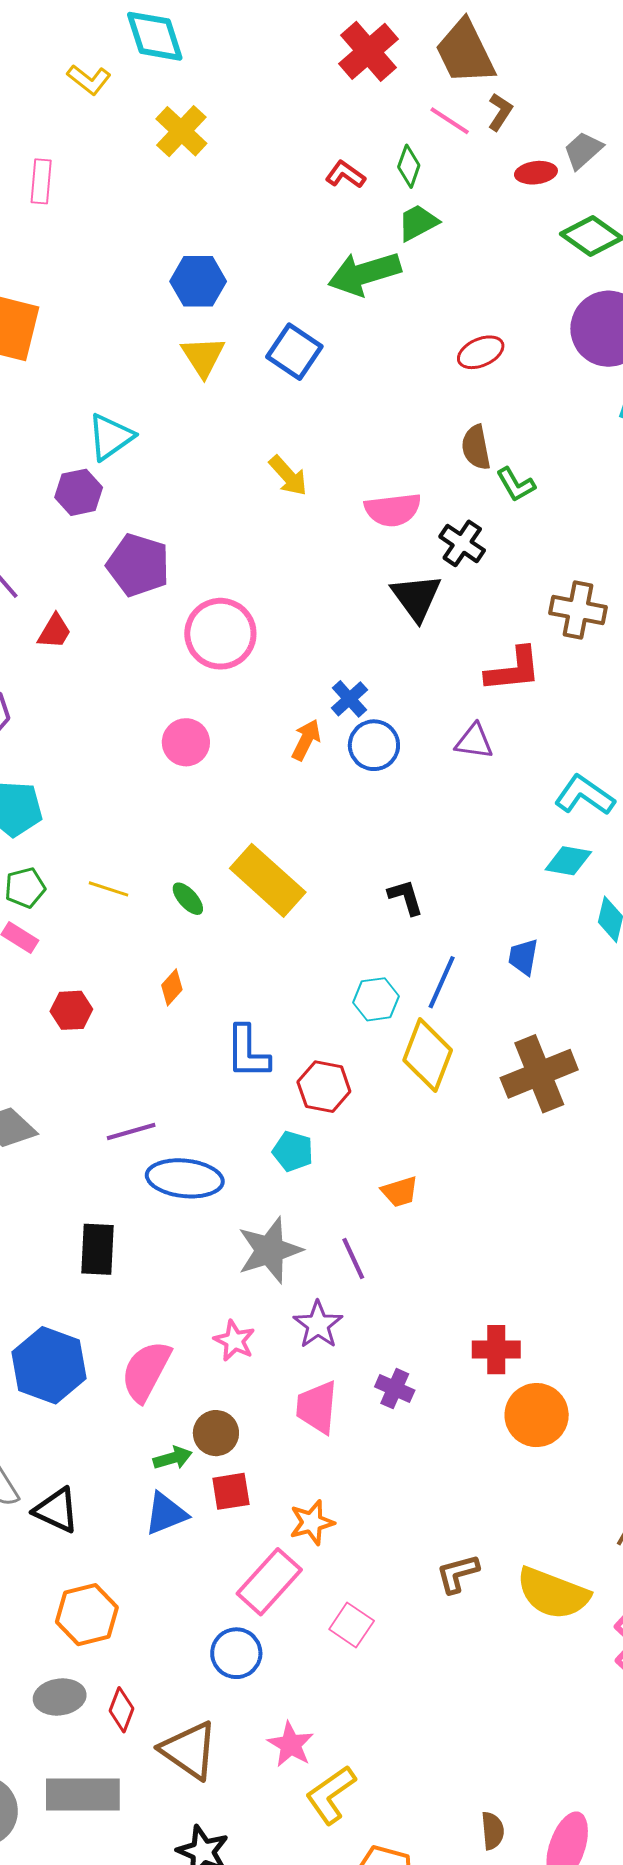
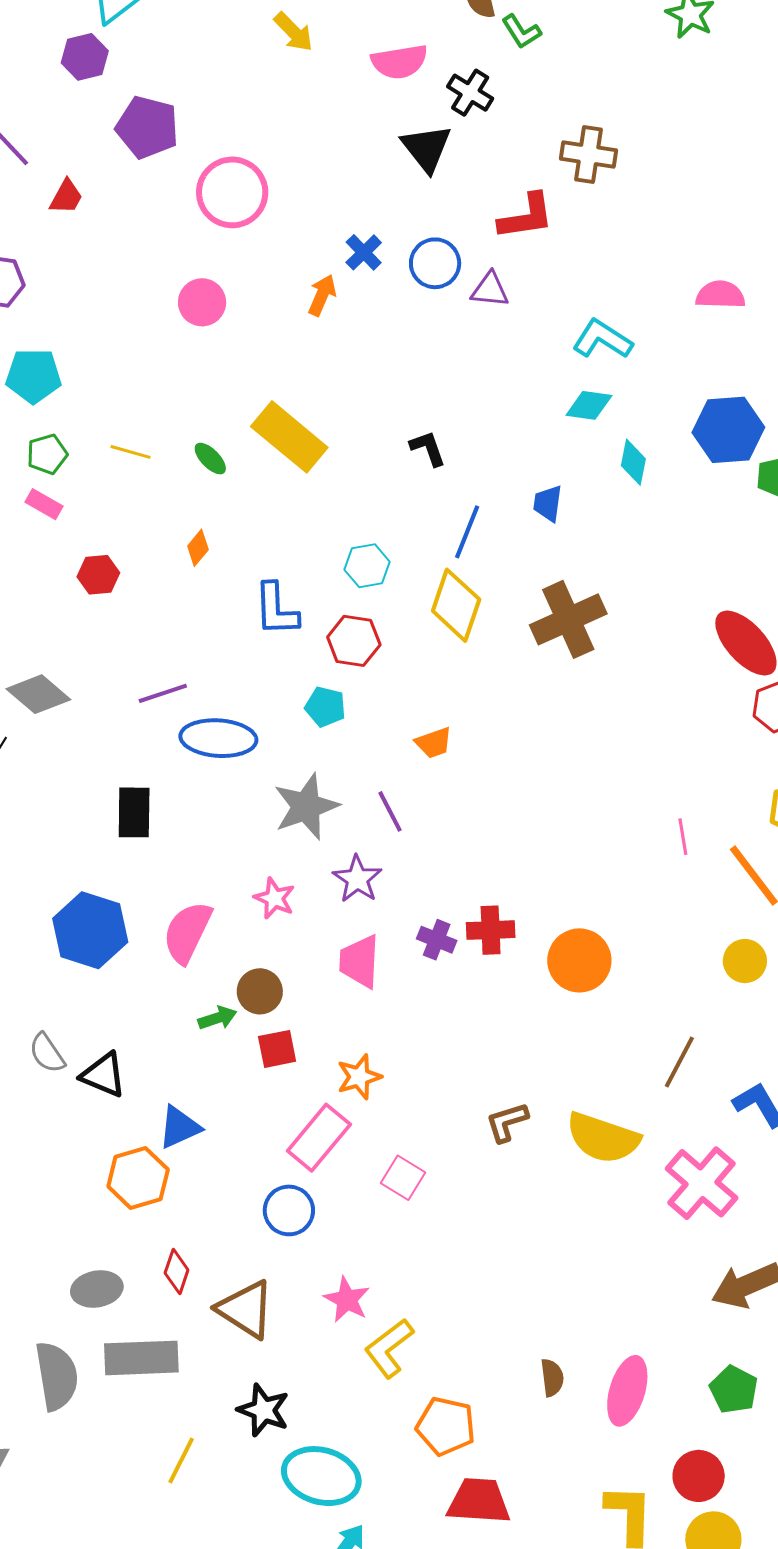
blue circle: (374, 745) -> (435, 263), moved
cyan hexagon: (376, 999) -> (367, 566), moved
red cross: (496, 1350) -> (491, 930), moved
blue triangle: (166, 1514) -> (179, 1127), moved
gray ellipse: (60, 1697) -> (97, 1289), moved

